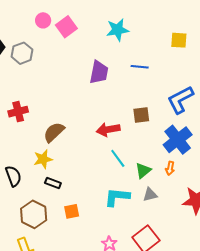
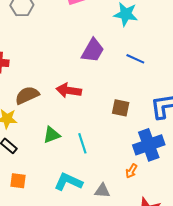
red arrow: (108, 130) -> (69, 90), moved
green triangle: (143, 171) -> (52, 135), moved

